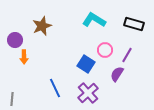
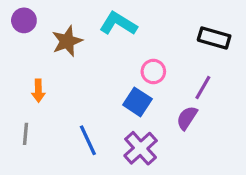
cyan L-shape: (94, 20) -> (118, 24), moved
purple circle: (15, 40) -> (24, 20), moved
pink circle: (105, 50) -> (153, 72), moved
gray line: (12, 99) -> (26, 134), moved

